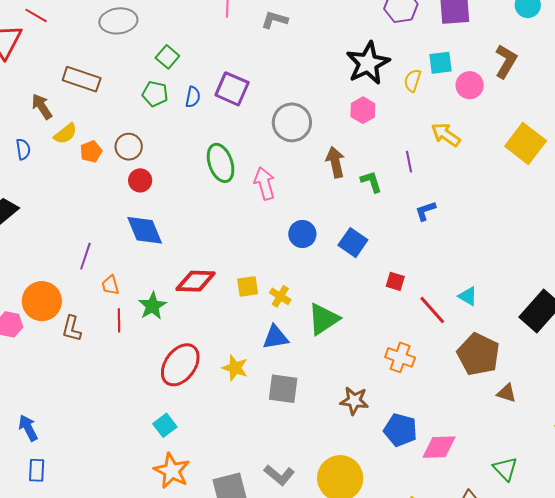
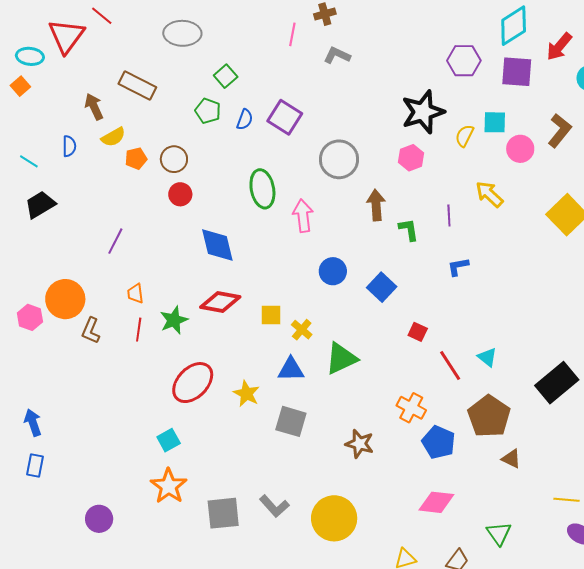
blue diamond: (145, 230) -> (217, 245), moved
purple line: (85, 256) -> (115, 241), moved
blue pentagon: (400, 430) -> (439, 442), moved

